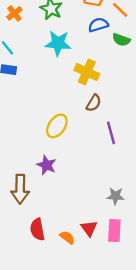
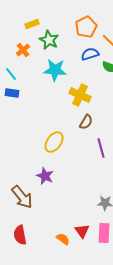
orange cross: (14, 13) -> (23, 50), moved
brown arrow: (20, 189) -> (22, 197), turned -40
red semicircle: (37, 229) -> (20, 235), moved

